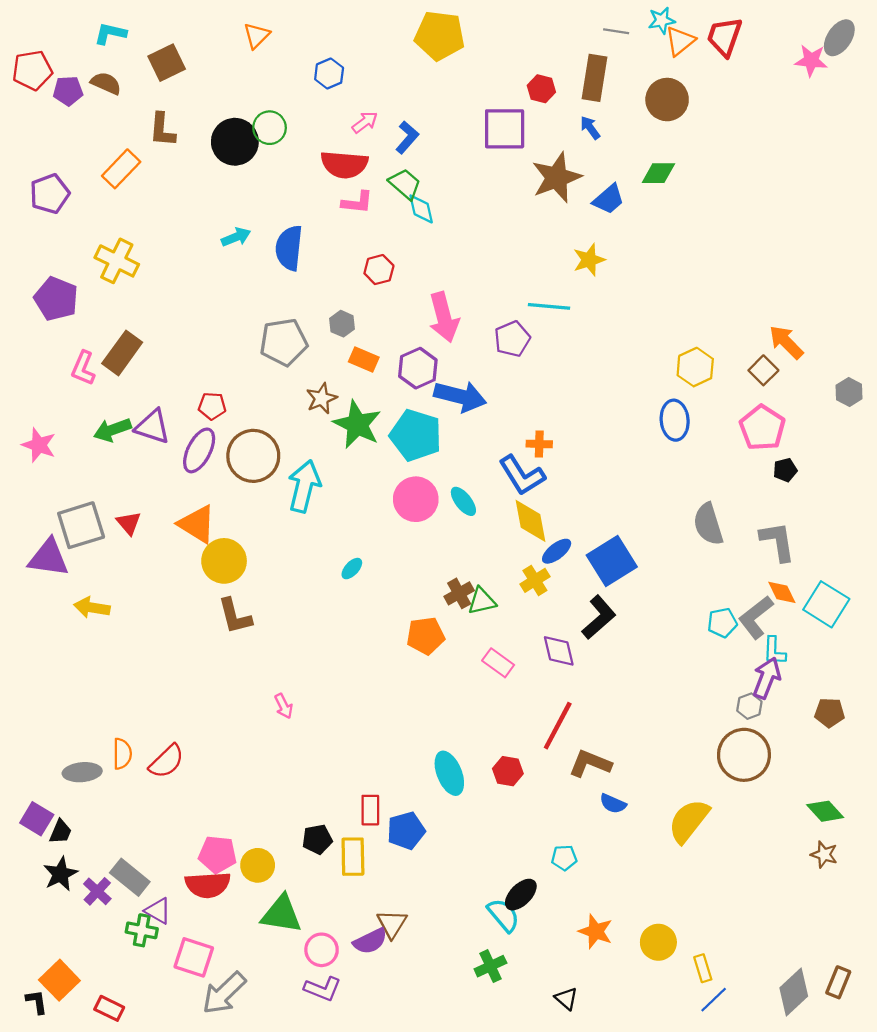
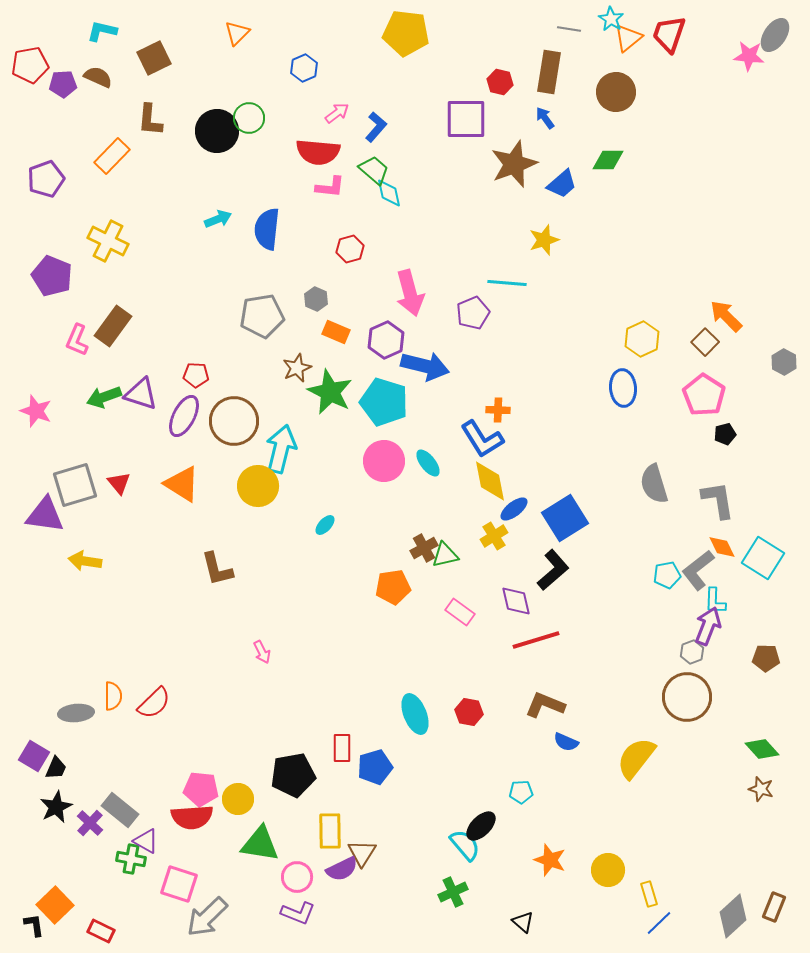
cyan star: (662, 20) -> (611, 19), turned -30
yellow circle: (224, 561) -> (258, 486), moved
red line: (558, 726) -> (536, 640), moved, turned 45
black pentagon: (317, 839) -> (293, 775), size x1.6
yellow rectangle: (353, 857) -> (330, 831), moved

